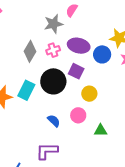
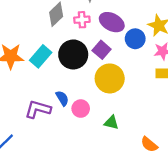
yellow circle: (89, 94) -> (110, 78), size x1.6
pink circle: (78, 115) -> (81, 109), moved
purple L-shape: (47, 151) -> (38, 109), moved

